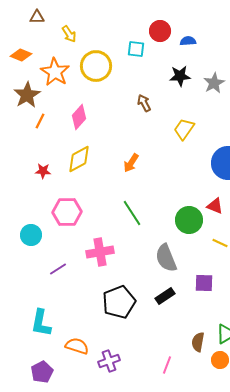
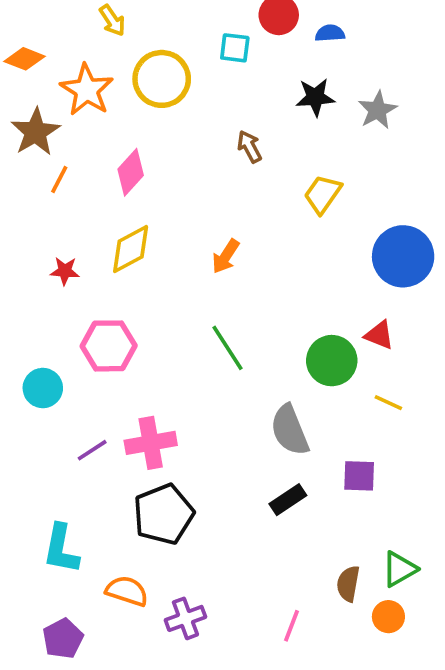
pink cross: (100, 252) -> (151, 443), moved
black pentagon: (119, 302) -> (164, 514), moved

